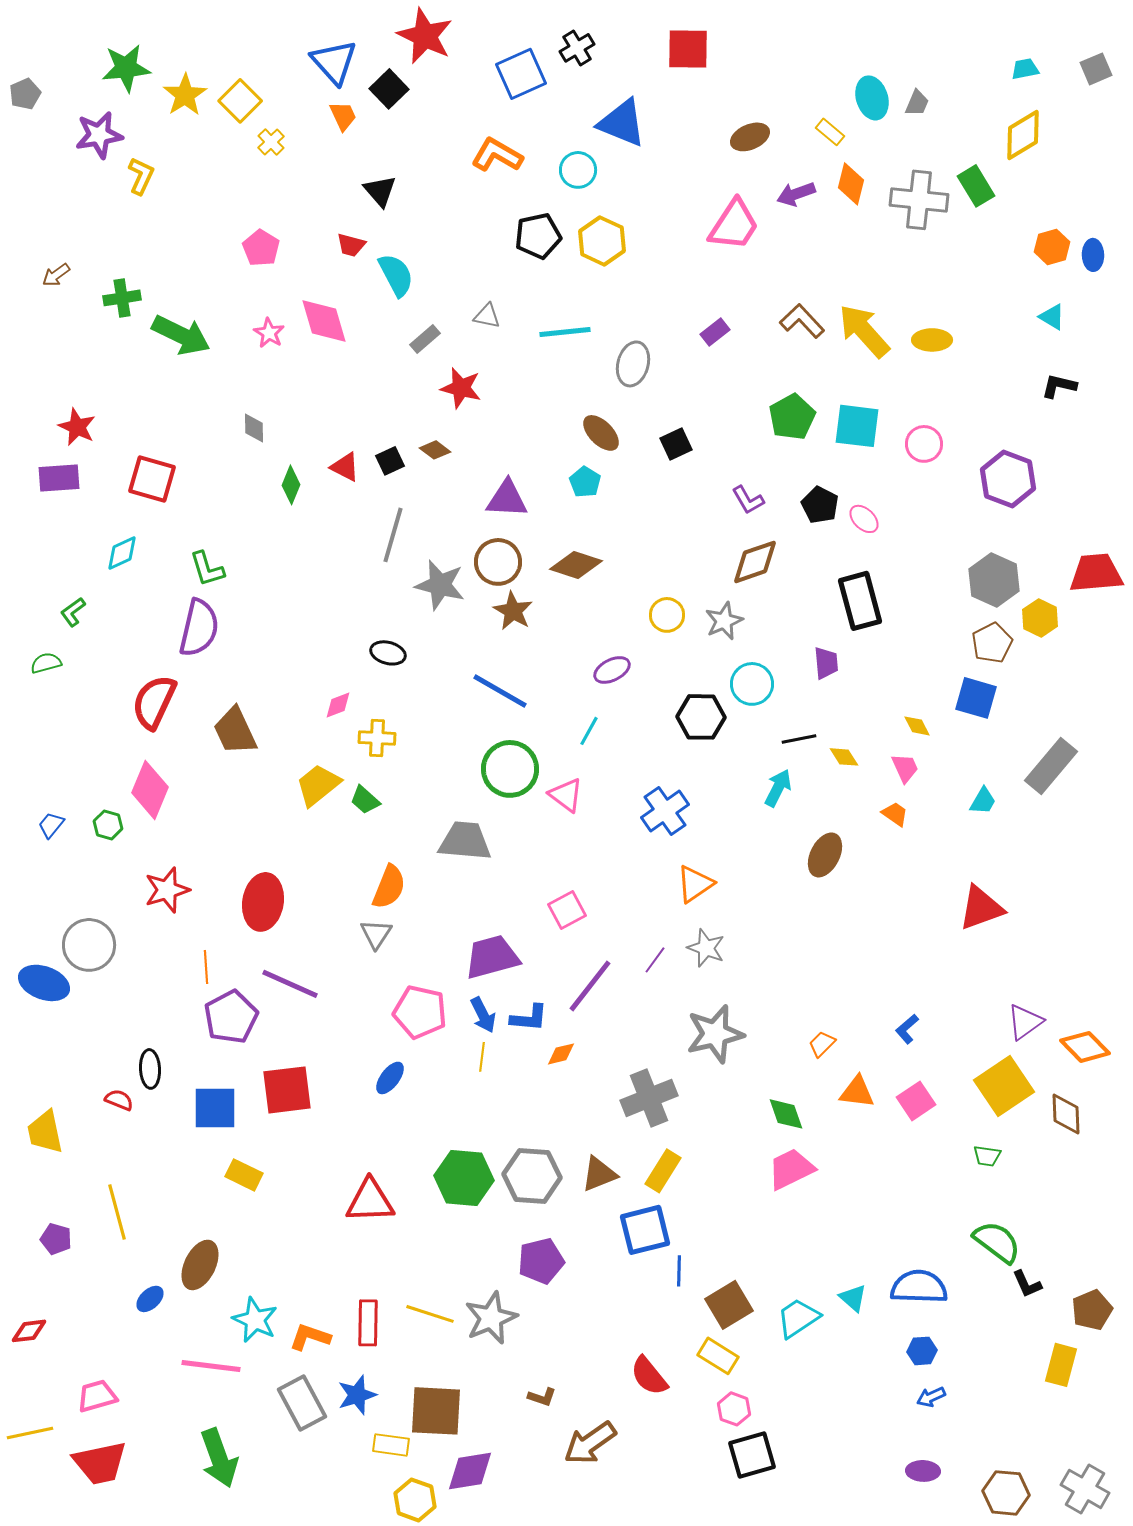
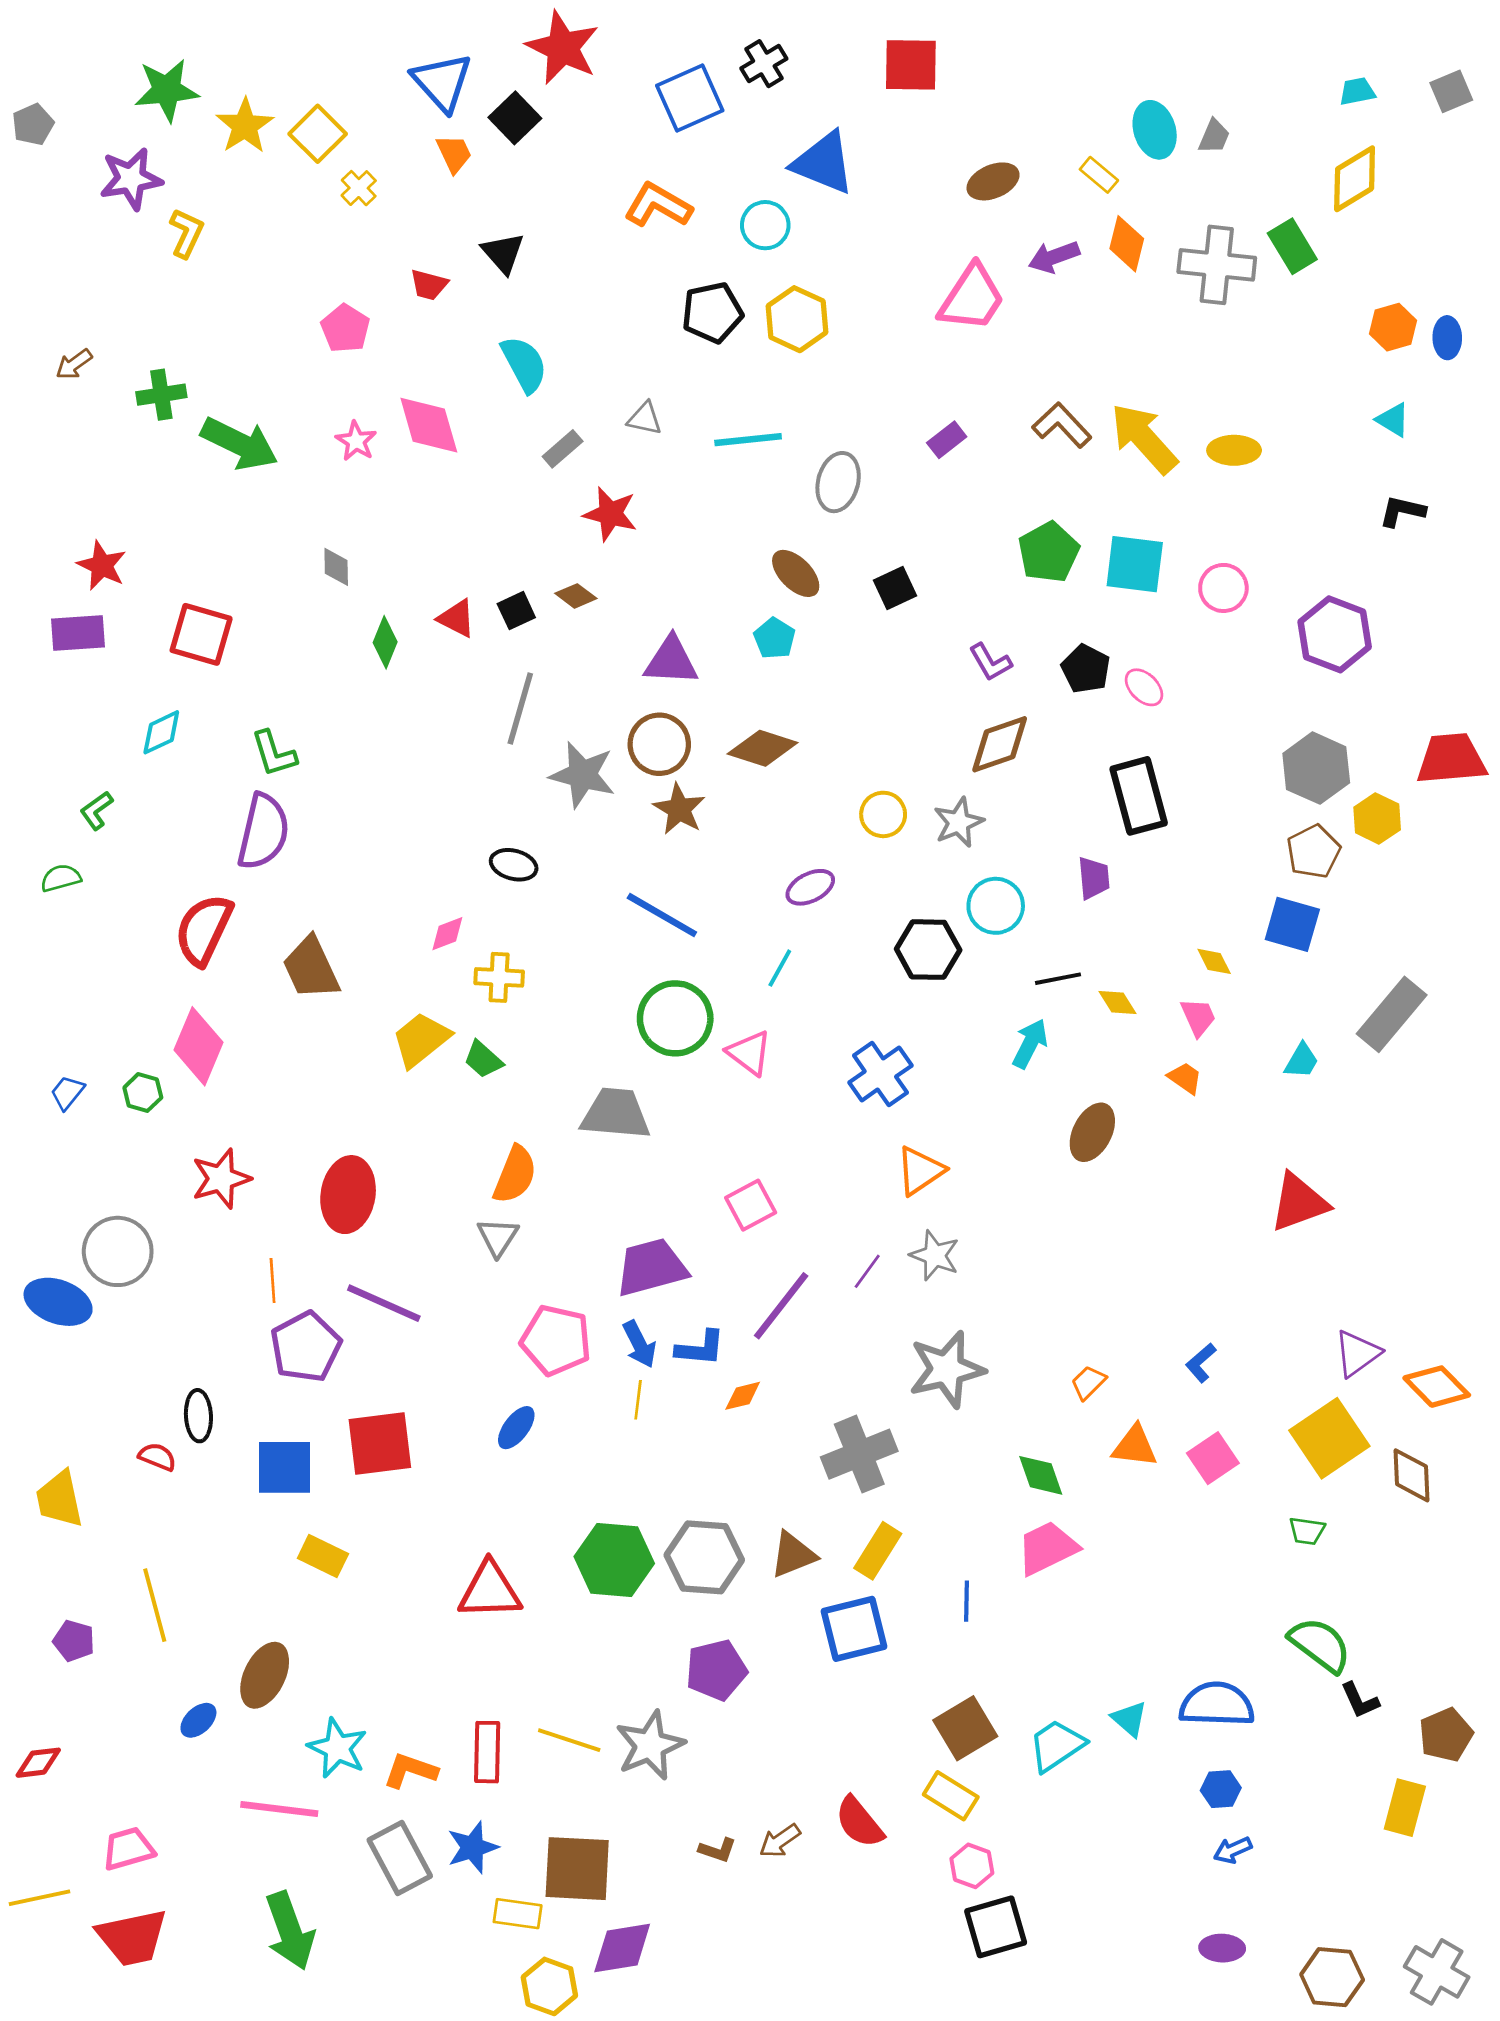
red trapezoid: (351, 245) -> (429, 285), moved
blue line: (679, 1271) -> (967, 1601), moved
brown arrow: (590, 1443) -> (780, 1841), moved, size x0.6

